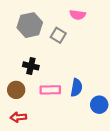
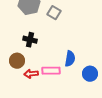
pink rectangle: (50, 90) -> (51, 71), moved
red arrow: (18, 117) -> (31, 74), moved

